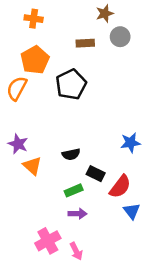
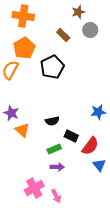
orange cross: (34, 19) -> (23, 16), size x1.5
brown rectangle: (85, 43) -> (63, 35), turned 48

